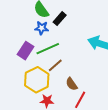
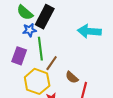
black rectangle: (60, 19) -> (45, 17), size x1.6
green line: (48, 49) -> (40, 49), turned -60

